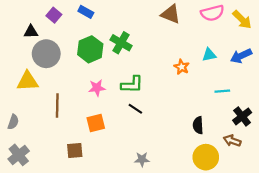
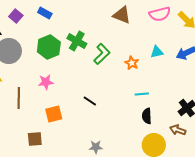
green L-shape: (132, 85) -> (102, 54), moved, turned -45
pink star: (97, 88) -> (46, 82), moved
cyan line: (222, 91) -> (142, 94), moved

